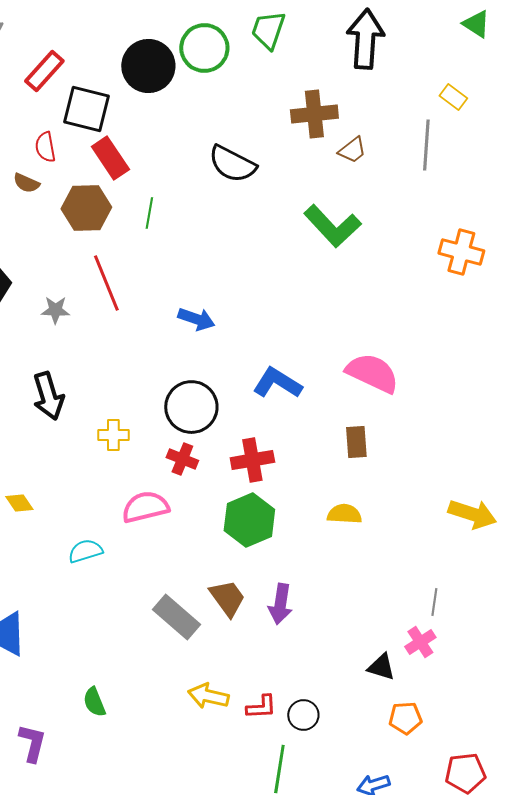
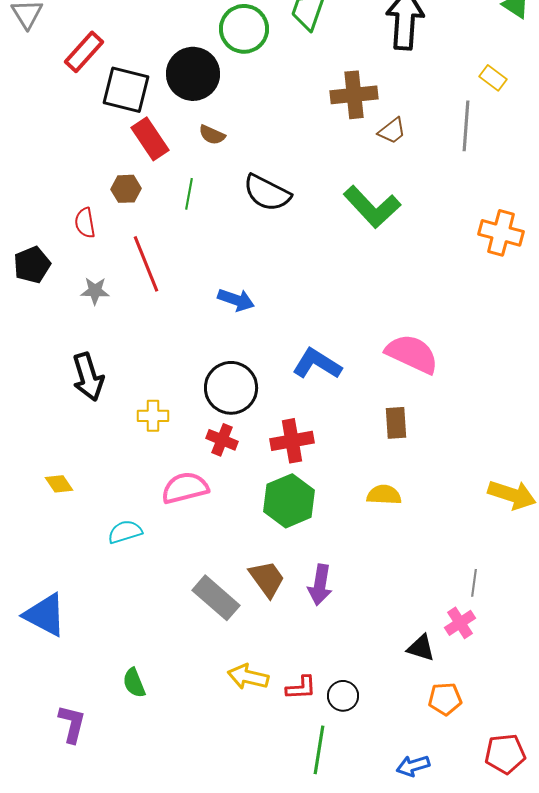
black circle: (148, 66) -> (193, 74), moved
red semicircle: (45, 147) -> (85, 223), moved
black semicircle: (232, 164) -> (267, 193), moved
brown semicircle: (26, 183) -> (212, 135), moved
brown hexagon: (86, 208) -> (126, 189), size x0.6

